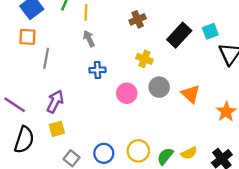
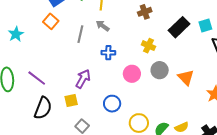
orange square: (27, 37) -> (51, 21), turned 35
gray arrow: (89, 39) -> (103, 26), turned -32
gray line: (46, 58) -> (80, 34), moved
purple arrow: (55, 102) -> (83, 79), moved
blue circle: (104, 153) -> (112, 104), moved

